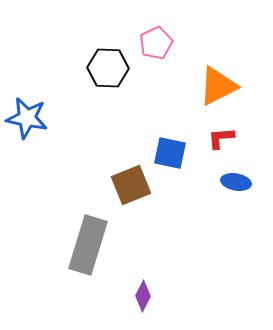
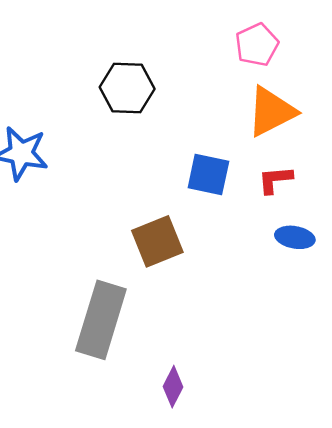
pink pentagon: (156, 43) -> (257, 45), moved
blue square: (170, 153) -> (208, 174), moved

